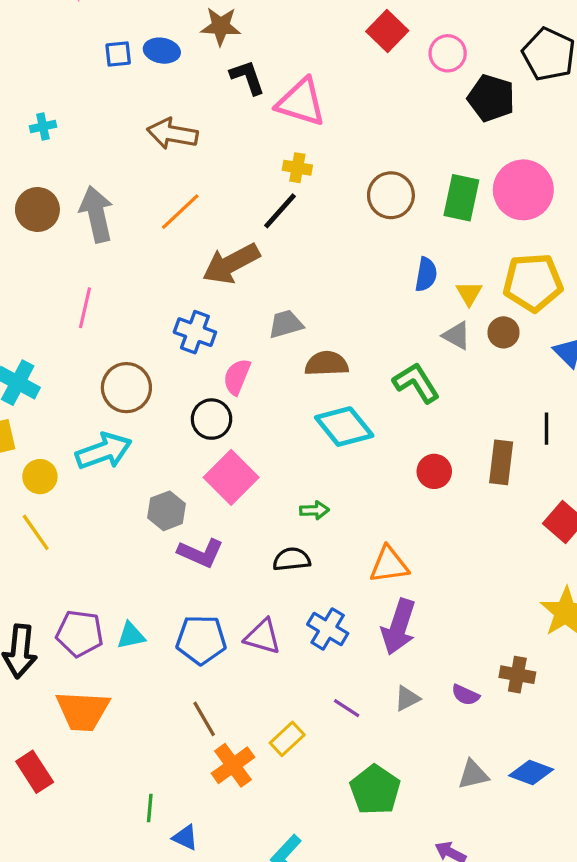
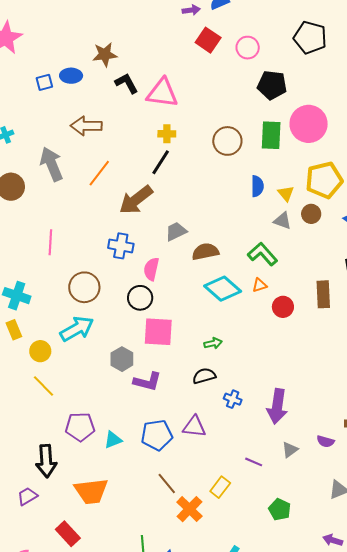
black pentagon: (491, 98) -> (272, 85), moved
gray arrow: (96, 214) -> (52, 164), moved
pink square: (231, 477) -> (158, 332), turned -32
orange triangle: (389, 565) -> (260, 285), moved, size x0.6
blue cross: (328, 629) -> (233, 399), moved, size x0.7
purple pentagon: (80, 633) -> (80, 427), moved
green pentagon: (375, 790) -> (280, 509), size x0.7

